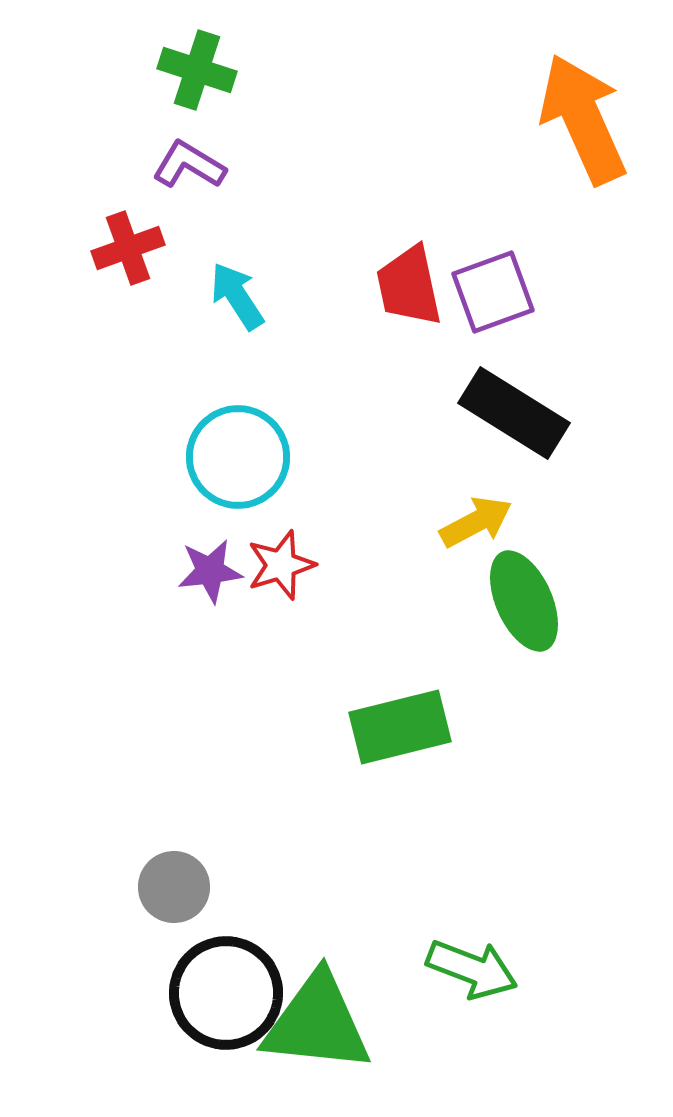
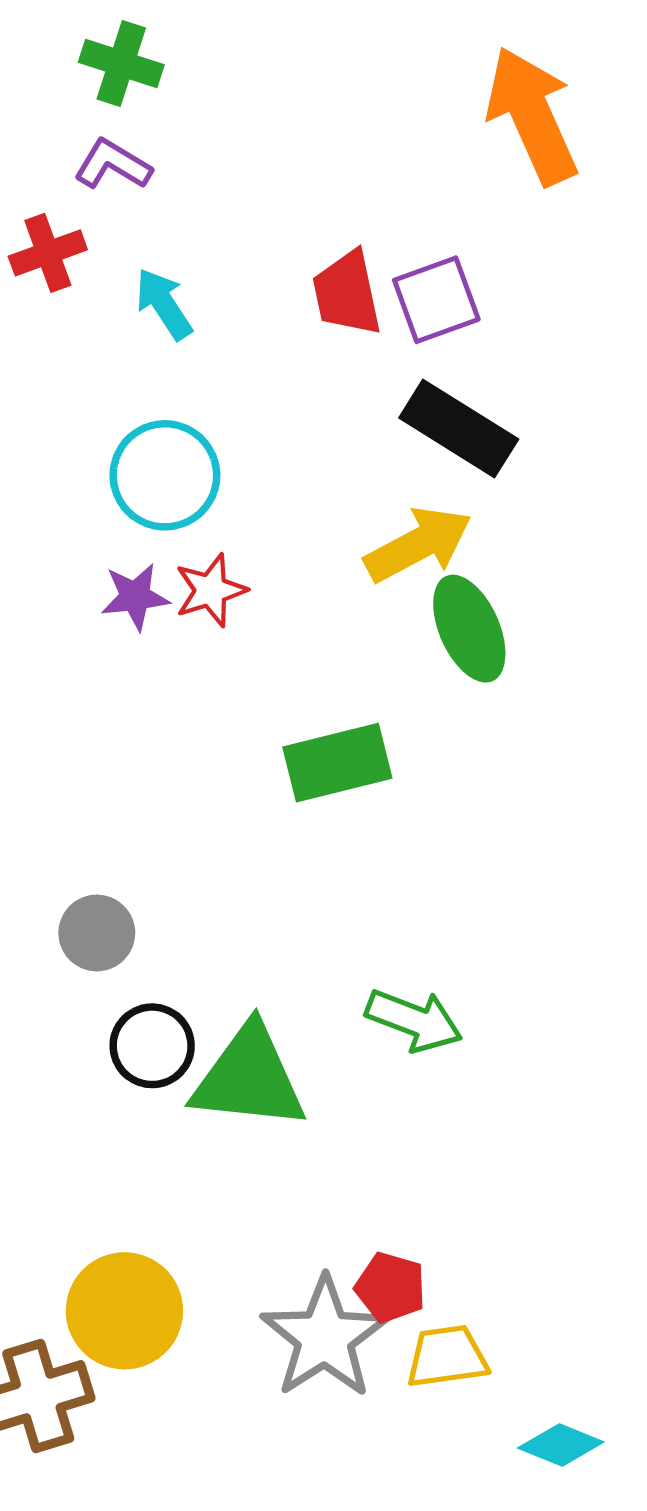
yellow arrow: (476, 522) -> (418, 545), size x1.4
black circle: (226, 993) -> (152, 1046), size x0.7

